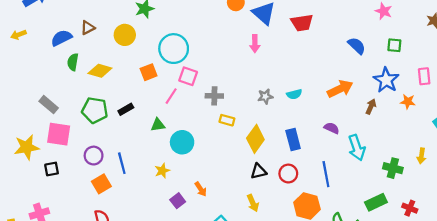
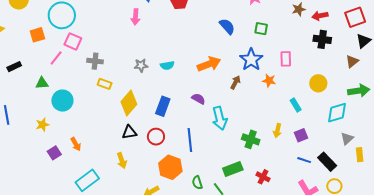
blue rectangle: (293, 140) -> (163, 106), turned 30

